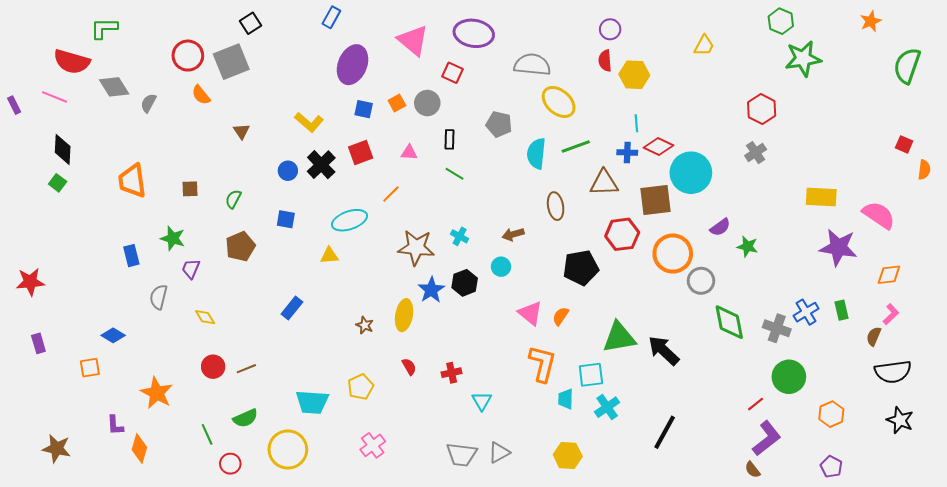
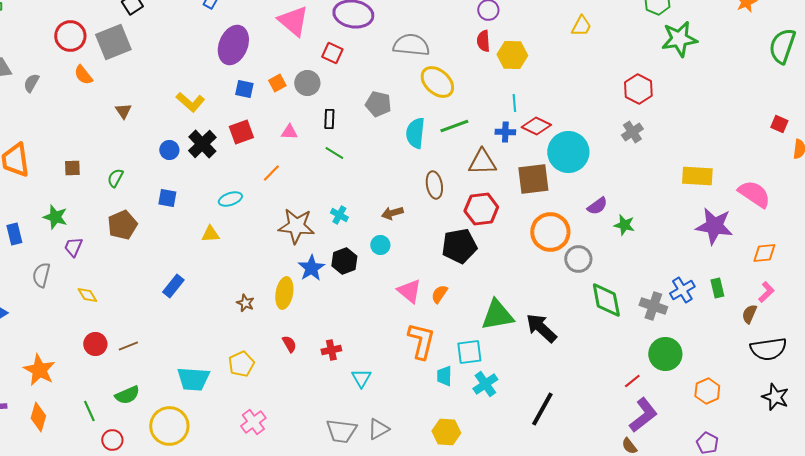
cyan ellipse: (349, 220) -> (230, 199), size x0.7
red hexagon: (622, 234) -> (481, 209), moved
orange diamond: (139, 448) -> (38, 417), moved

